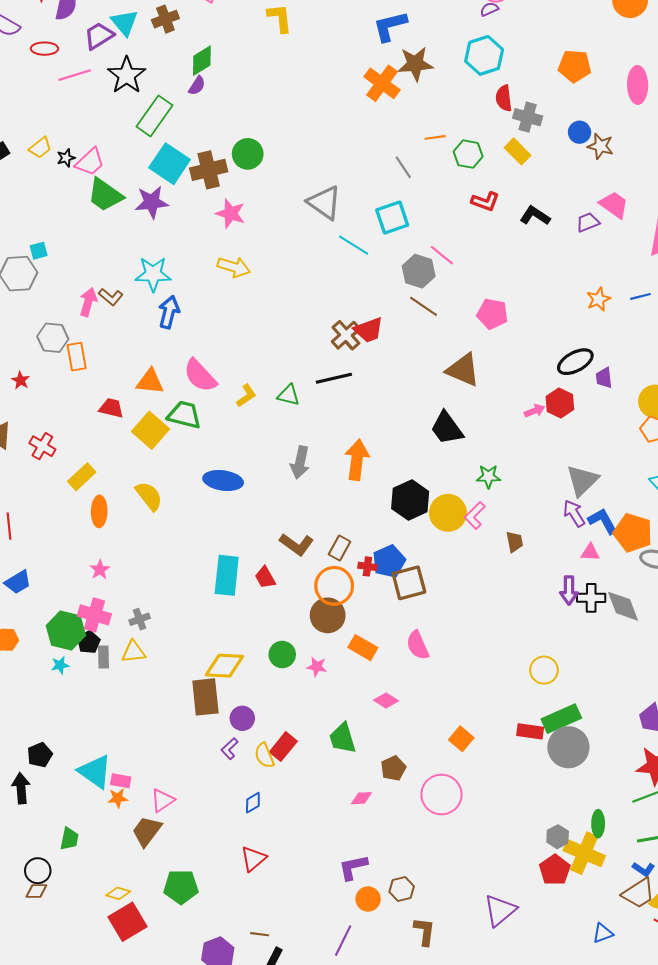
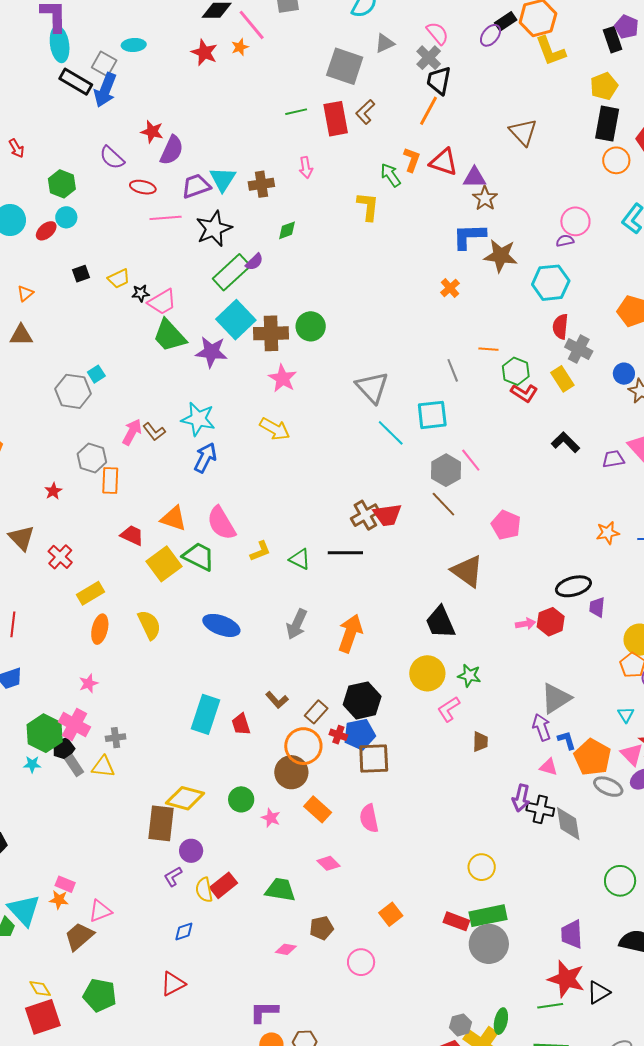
green diamond: (202, 61) -> (287, 230), size x0.7
brown star: (415, 64) -> (501, 256), moved
orange cross: (382, 83) -> (450, 288), size x0.6
purple semicircle: (197, 86) -> (254, 262), moved
red L-shape: (485, 201) -> (524, 393), moved
cyan square: (39, 251) -> (96, 374), turned -30
black hexagon: (410, 500) -> (362, 700), moved
yellow circle: (448, 513) -> (427, 673), moved
blue L-shape: (603, 521) -> (567, 740), size x0.7
brown L-shape: (297, 544) -> (277, 700), size x0.7
gray rectangle: (103, 657) -> (74, 766), turned -45
green trapezoid: (343, 738) -> (280, 890), turned 104
cyan triangle: (95, 772) -> (24, 910), moved
pink circle: (441, 795) -> (361, 962), size x0.7
yellow diamond: (118, 893) -> (40, 989), turned 30

